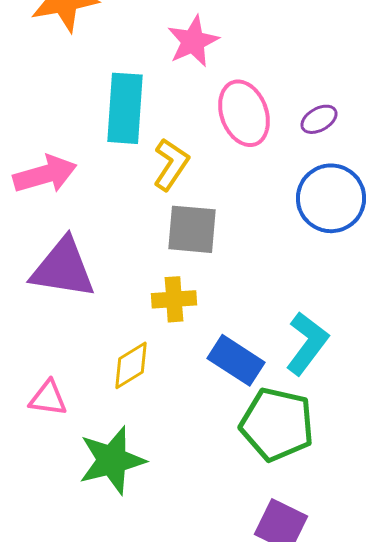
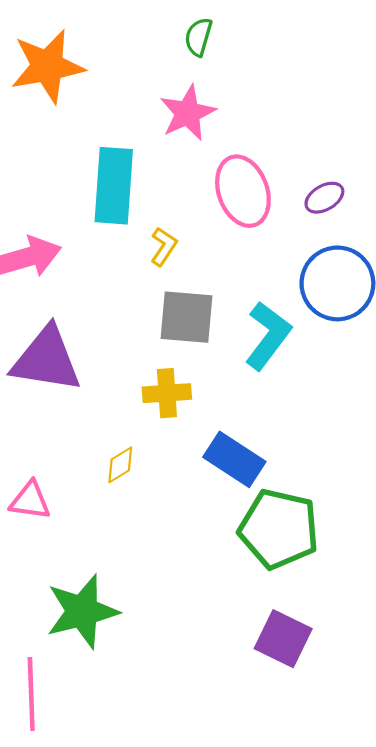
yellow L-shape: (171, 164) -> (164, 247), size x0.7
cyan L-shape: (307, 343) -> (268, 336), moved
yellow diamond: (131, 365) -> (120, 465), size x0.7
green star: (112, 460) -> (82, 611), moved

